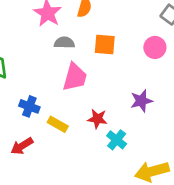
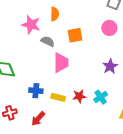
gray semicircle: (64, 43) -> (48, 41), turned 40
red star: (97, 119) -> (79, 96), moved
cyan cross: (117, 140) -> (101, 97), turned 32

